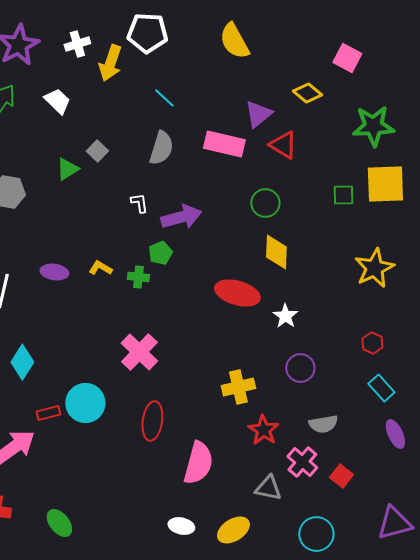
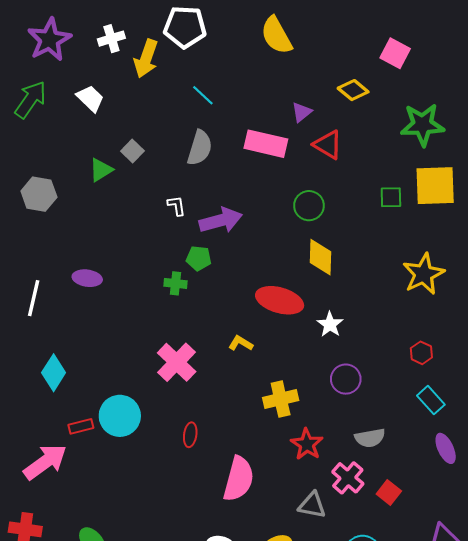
purple triangle: (258, 114) -> (302, 112), size x0.7
green pentagon: (160, 253) -> (199, 258), turned 30
yellow L-shape: (100, 268) -> (241, 343), moved
red ellipse: (152, 421) -> (190, 435), size x0.6

